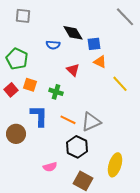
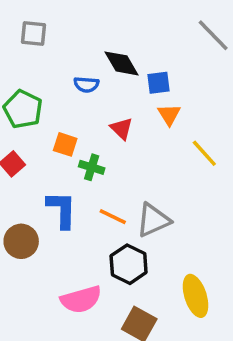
orange triangle: (100, 62) -> (169, 114), turned 32
orange square: (30, 85) -> (65, 144), moved
yellow ellipse: (115, 165) -> (196, 296), turned -35
pink semicircle: (50, 167) -> (81, 299), size x1.6

